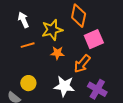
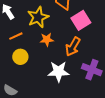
yellow circle: (28, 83) -> (20, 57), moved

